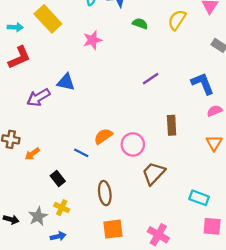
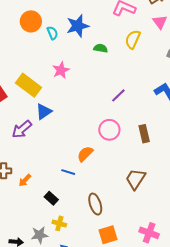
yellow rectangle: (48, 19) -> (28, 85), moved
blue triangle: (66, 82) -> (44, 112), turned -36
pink circle: (133, 144) -> (109, 130), moved
gray star: (38, 216) -> (40, 235), turned 30

